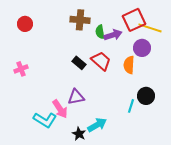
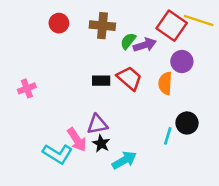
red square: (134, 20) -> (172, 26), turned -30
red circle: (25, 24) -> (59, 23), moved
yellow line: (150, 28) -> (199, 20), moved
green semicircle: (100, 32) -> (128, 41), turned 48
black rectangle: (79, 63) -> (101, 81), turned -40
black star: (79, 134) -> (101, 143), moved

